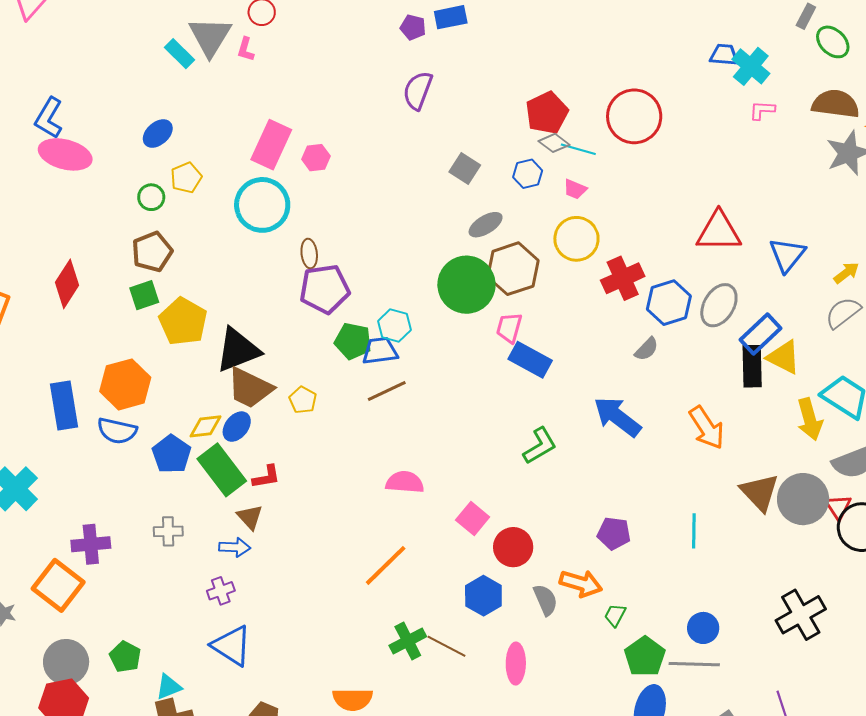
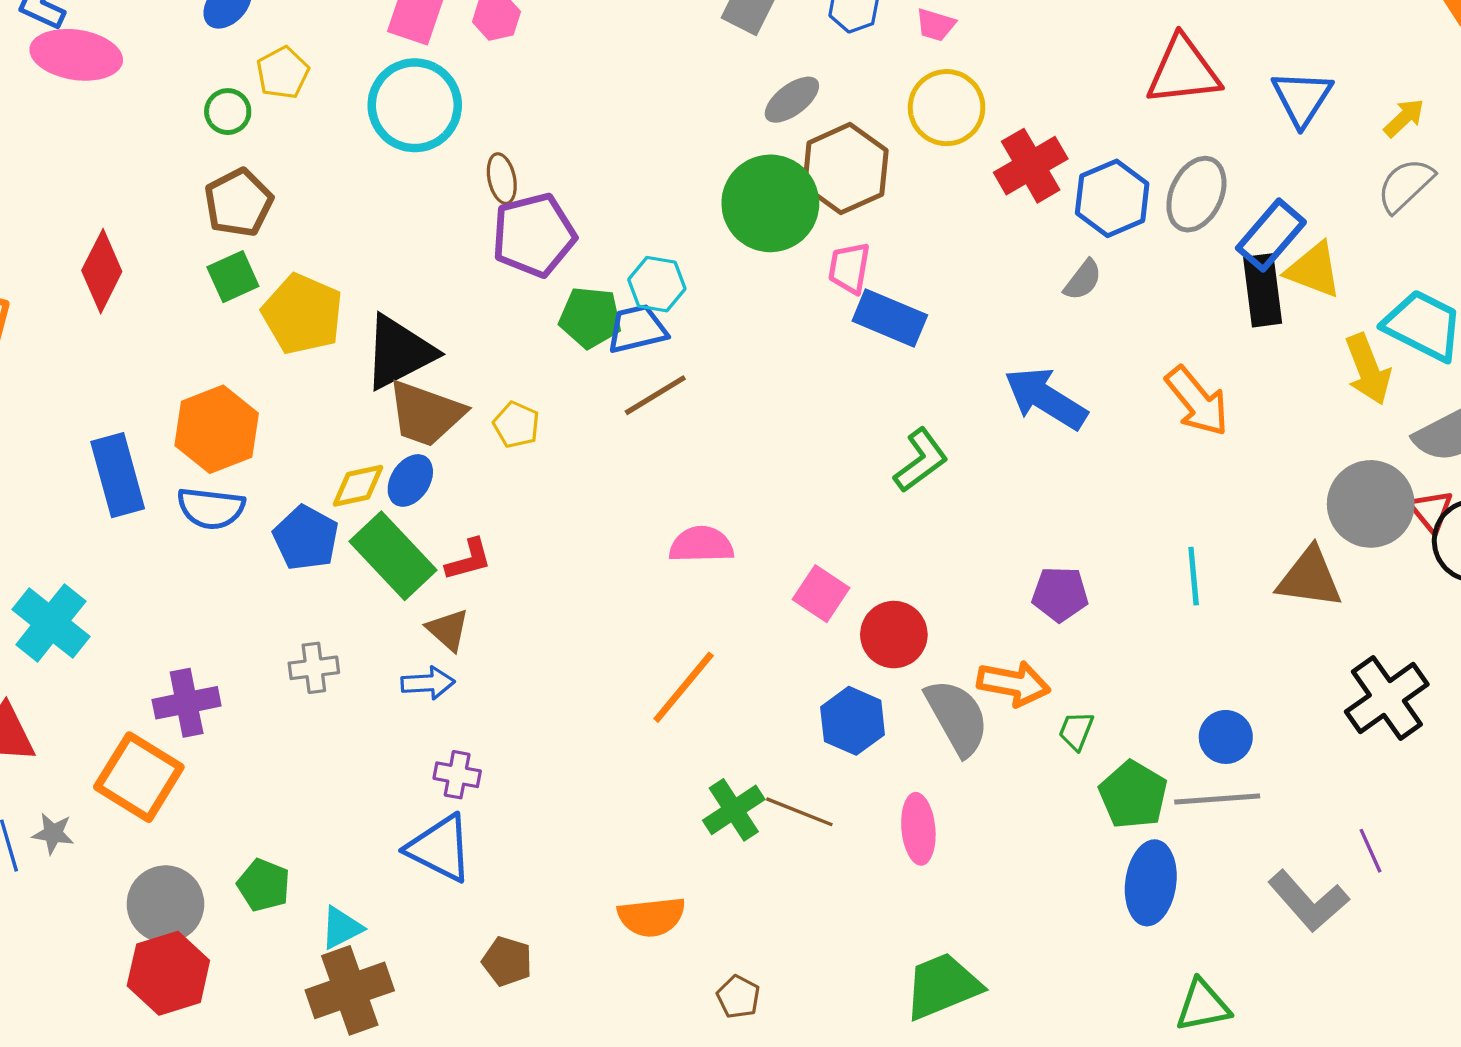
brown triangle: (760, 492) -> (1310, 578), moved, turned -33
purple cross: (221, 591) -> (457, 775), moved, turned 36
gray semicircle: (545, 600) -> (957, 717), size x1.5

